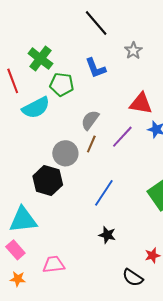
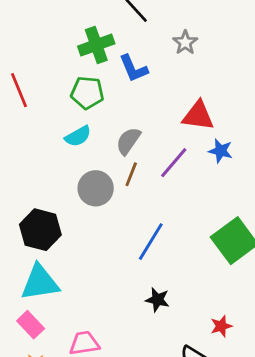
green cross: (40, 59) -> (96, 45), moved, turned 35
cyan semicircle: (36, 108) -> (78, 136), moved, size x0.7
black hexagon: (48, 181) -> (40, 230), moved

